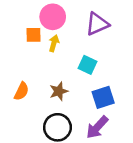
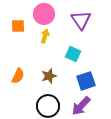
purple triangle: (97, 24) -> (81, 20), turned -40
orange square: (33, 35) -> (18, 26), moved

